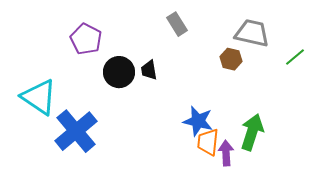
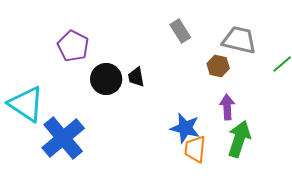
gray rectangle: (177, 24) -> (180, 31), moved
purple arrow: (226, 153) -> (227, 107), moved

